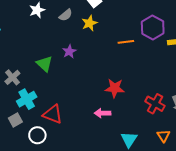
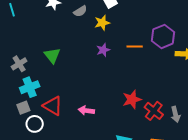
purple star: (69, 51) -> (103, 50), moved
red star: (115, 88) -> (132, 99), moved, turned -30
pink arrow: (103, 113) -> (86, 111), moved
gray square: (15, 120) -> (23, 108), moved

